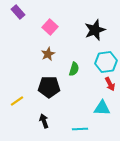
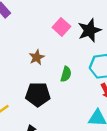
pink square: (50, 27) -> (61, 27), moved

